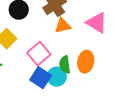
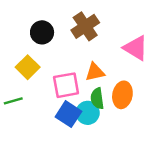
orange triangle: (63, 26) -> (95, 72), moved
pink square: (39, 54) -> (66, 85), turned 30

